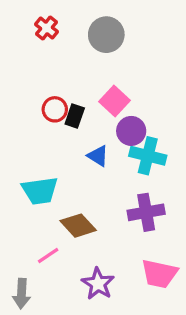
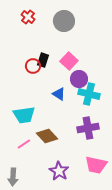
black rectangle: (75, 116) -> (43, 60), moved
pink line: (48, 255) -> (24, 144), moved

